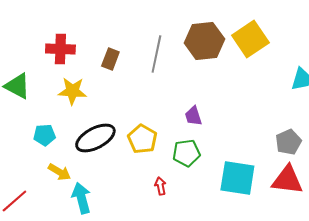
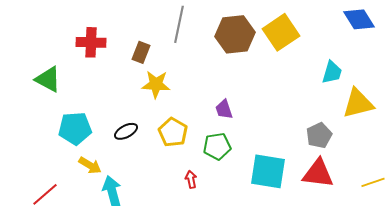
gray line: (156, 54) -> (179, 24), moved
yellow star: (72, 91) -> (156, 84), moved
cyan pentagon: (44, 135) -> (75, 128), size x1.5
black ellipse: (95, 138) -> (126, 131), size x0.6

